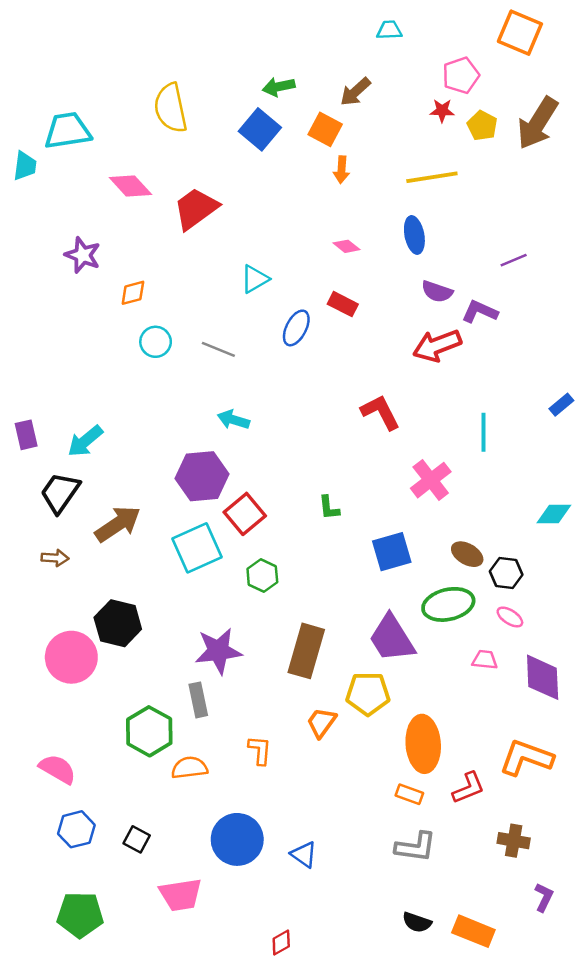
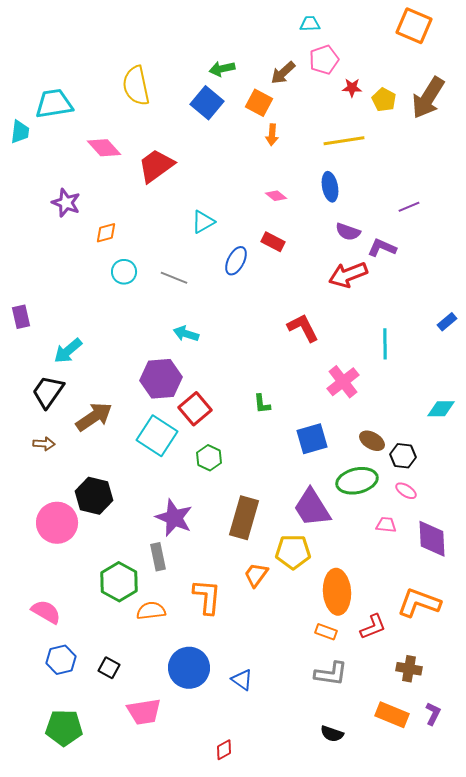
pink pentagon: (461, 75) -> (324, 60), moved
purple rectangle: (26, 435) -> (21, 317), moved
cyan square: (197, 548) -> (157, 436), turned -33
purple star: (218, 651) -> (174, 518), turned 30
orange L-shape: (260, 750) -> (207, 597), size x1.5
orange rectangle: (473, 931) -> (392, 715), moved

